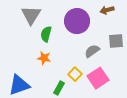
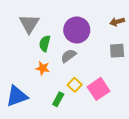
brown arrow: (107, 10) -> (117, 22), moved
gray semicircle: (92, 51) -> (69, 56), moved

